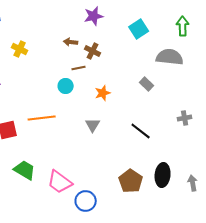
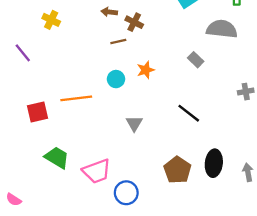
cyan circle: (66, 86) -> (116, 79), moved
gray cross: (185, 118) -> (246, 92), moved
gray triangle: (93, 125) -> (134, 123), moved
pink trapezoid: (60, 182) -> (97, 171), turned -56

